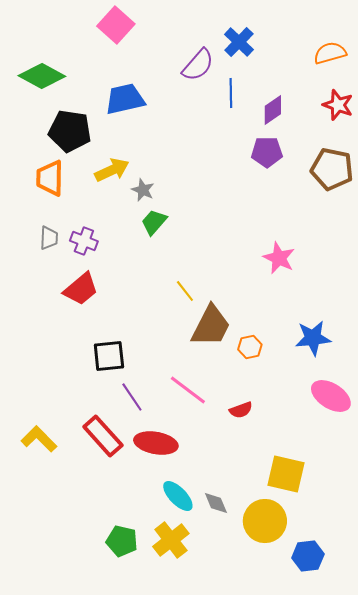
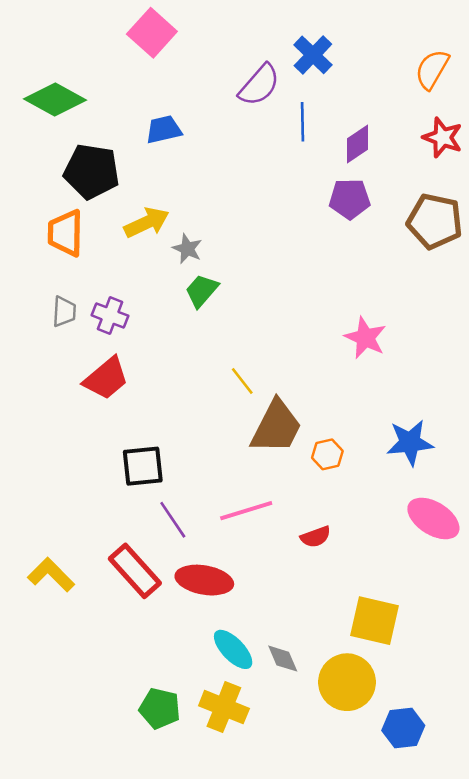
orange semicircle: (330, 53) -> (432, 69), turned -44
blue trapezoid: (125, 99) -> (164, 130), size x0.7
pink line: (188, 390) -> (246, 511), turned -54
yellow cross: (171, 540) -> (224, 707), turned -30

